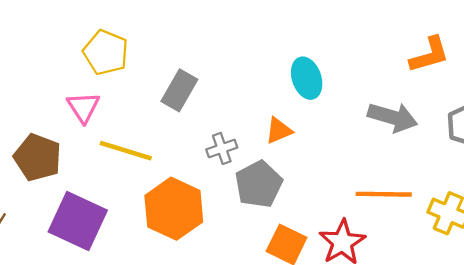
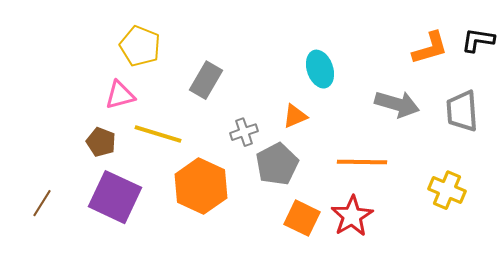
pink triangle: (83, 107) -> (120, 95), turned 48
brown pentagon: (38, 157) -> (101, 142), moved, size x0.7
orange line: (384, 194) -> (362, 162), moved

